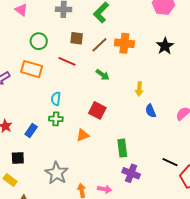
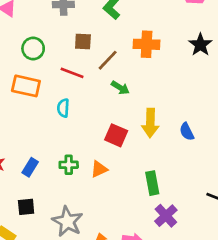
brown line: (99, 45) -> (108, 60), moved
yellow arrow: (139, 89) -> (150, 123), moved, size x1.5
cyan semicircle: (56, 99) -> (63, 108), moved
green cross: (56, 119) -> (69, 165), moved
black square: (18, 158) -> (26, 207), moved
purple cross: (131, 173) -> (166, 216), turned 30

